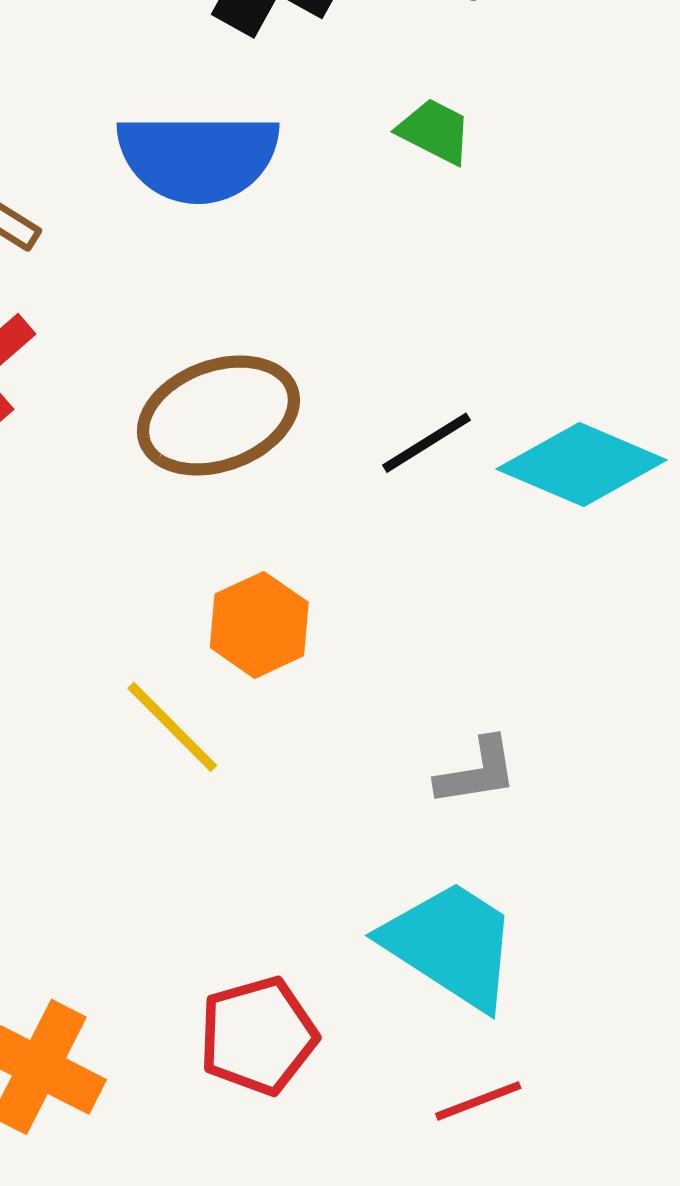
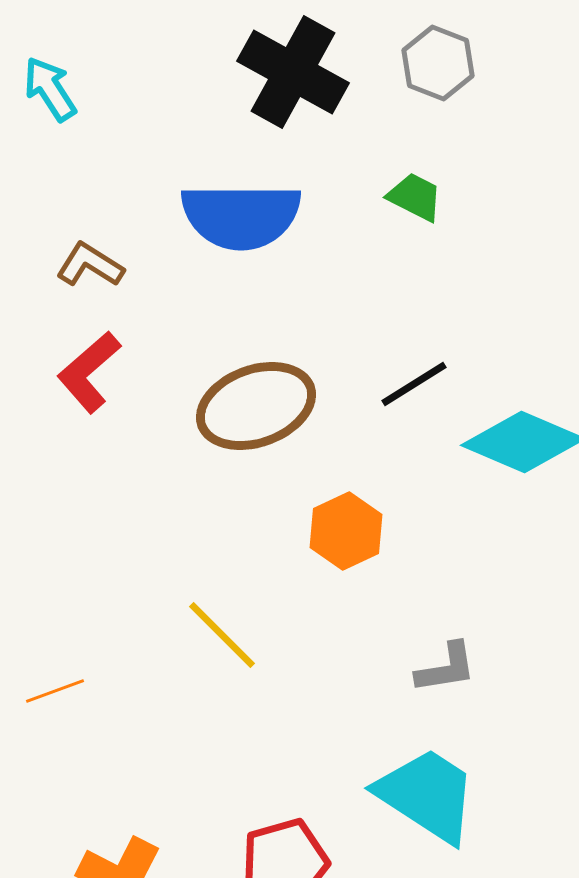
black line: (427, 443) -> (414, 384), moved
orange hexagon: (259, 625) -> (346, 531), moved

